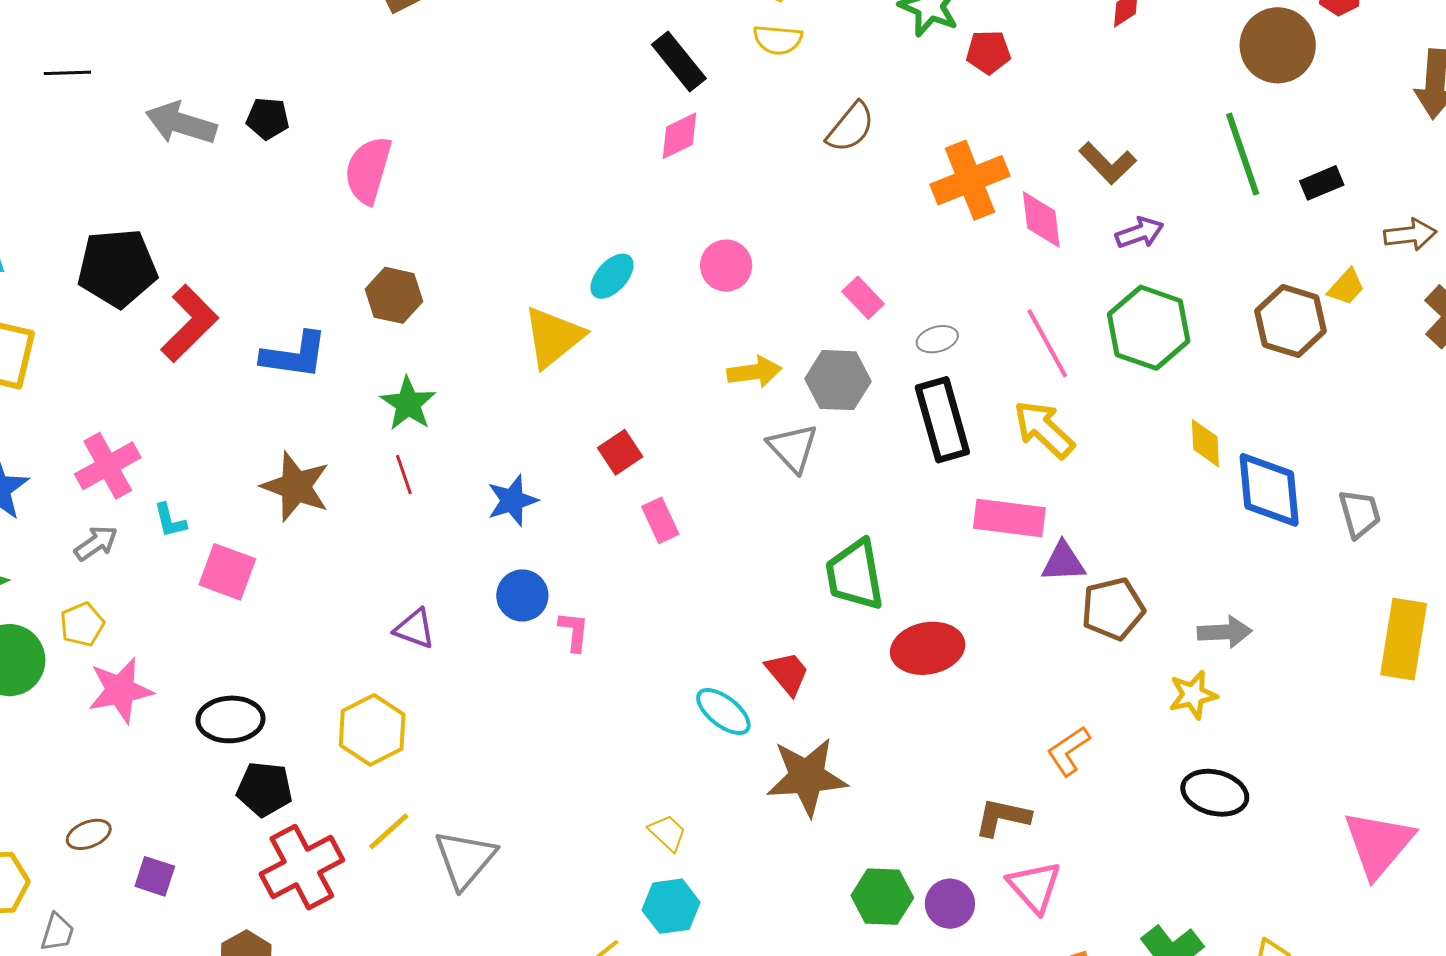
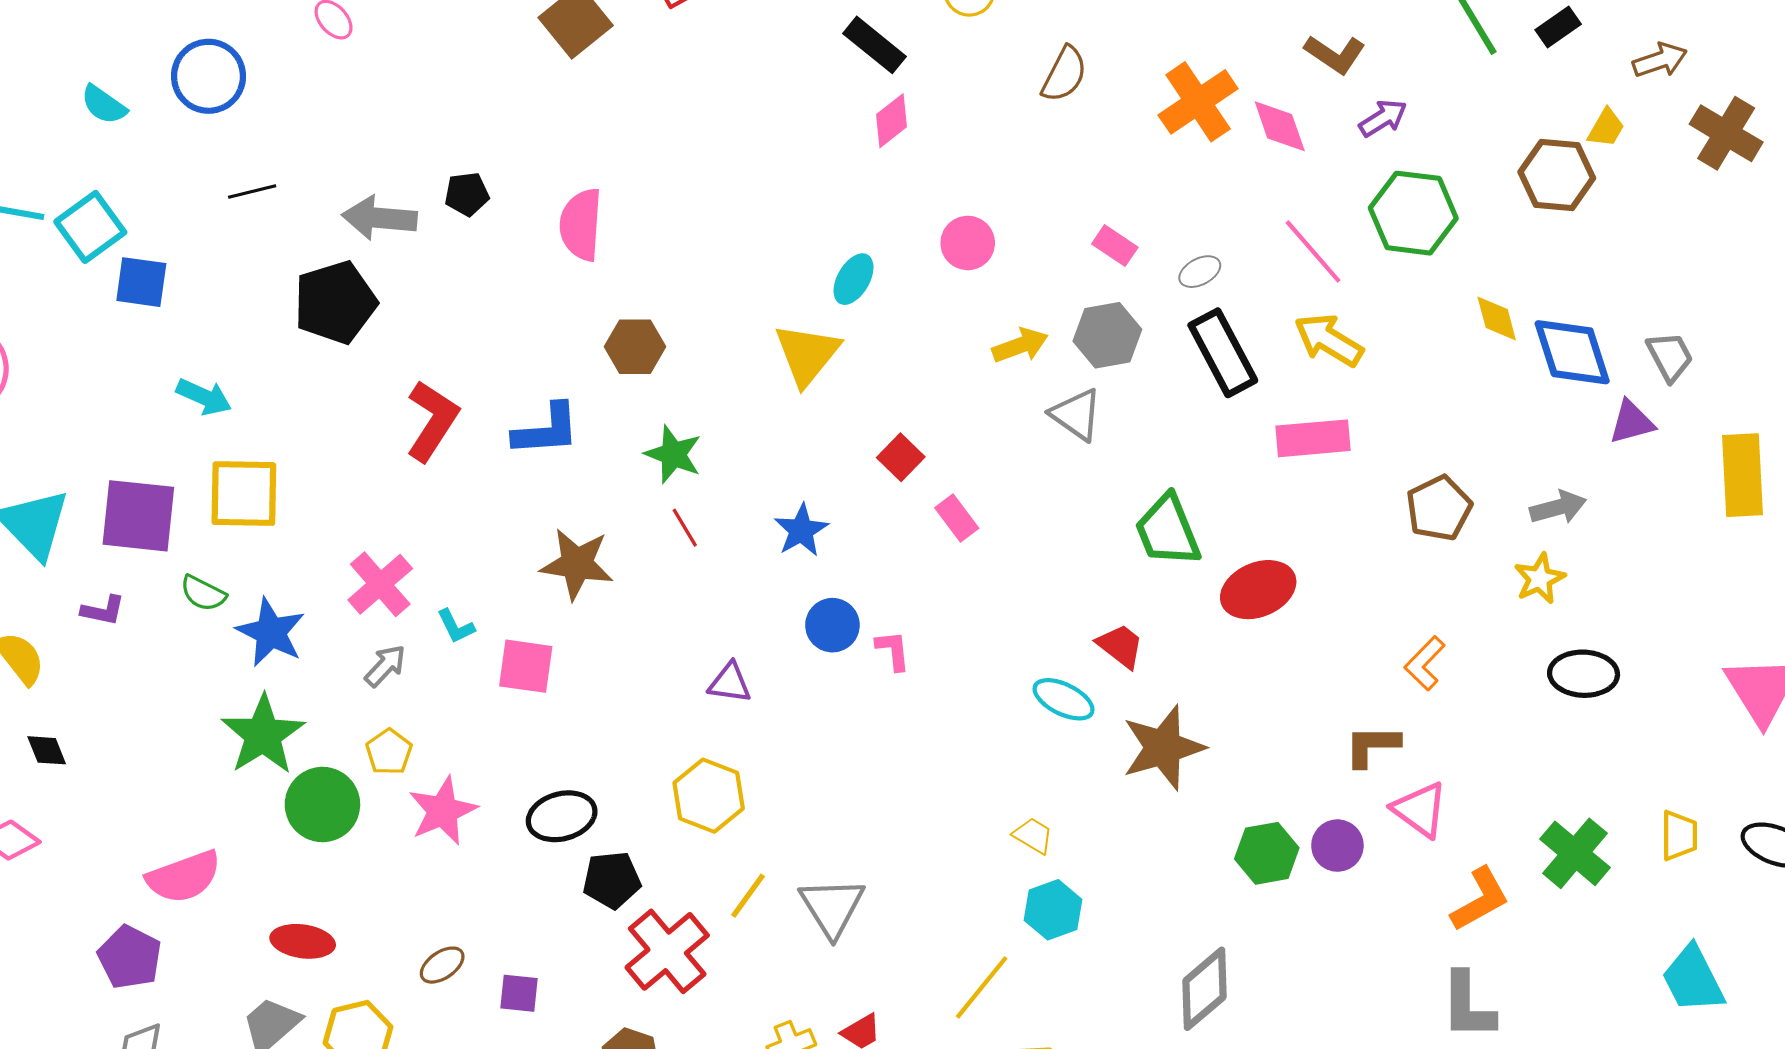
black pentagon: (117, 268) -> (335, 302), moved
purple triangle: (1063, 562) -> (1632, 422), moved

